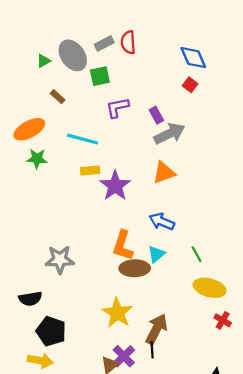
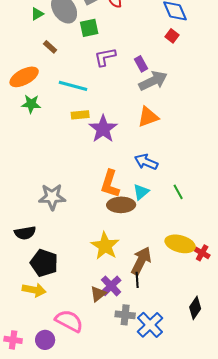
yellow ellipse: (210, 288) -> (180, 244), moved

